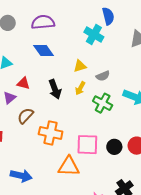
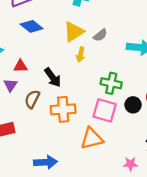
yellow triangle: (80, 66) -> (74, 32), size x1.5
black arrow: (55, 89) -> (53, 77), moved
green cross: (103, 103) -> (111, 83), moved
pink square: (87, 145) -> (105, 110), turned 30

